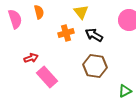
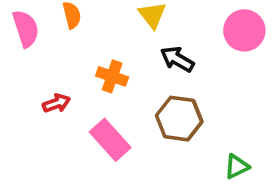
orange cross: (66, 33) -> (112, 76), moved, turned 35
pink rectangle: (47, 77) -> (110, 140), moved

